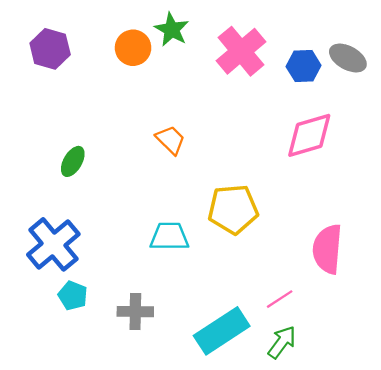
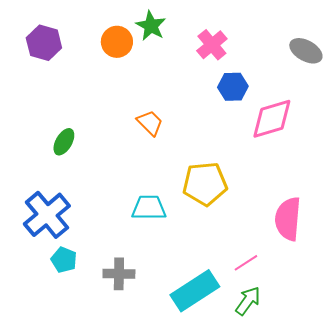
pink cross: (241, 51) -> (212, 45), size x0.7
blue hexagon: (304, 66) -> (233, 87), moved

